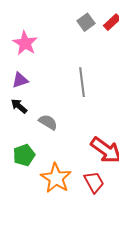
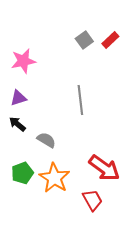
pink star: (25, 43) -> (23, 61), turned 30
orange star: (56, 178) -> (54, 178), moved

